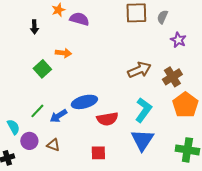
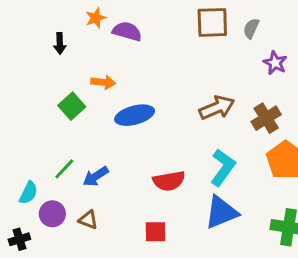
blue ellipse: (84, 102) -> (135, 115), moved
cyan semicircle: (13, 127) -> (28, 193), turned 56
blue triangle: (142, 140) -> (221, 212), turned 35

